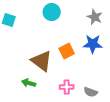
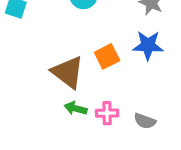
green arrow: (29, 83) -> (76, 108), moved

